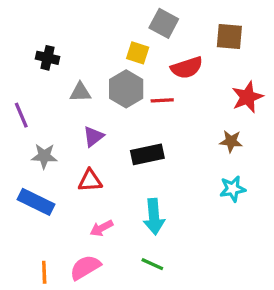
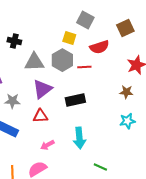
brown square: (229, 36) -> (125, 28), turned -30
gray triangle: (80, 92) -> (34, 62), size x1.5
purple triangle: (93, 136) -> (42, 89), size x1.5
green line: (152, 264) -> (100, 167), moved

